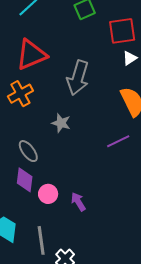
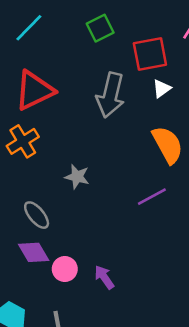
gray arrow: (78, 78) -> (111, 95), moved
purple diamond: (25, 180) -> (34, 252), turned -35

